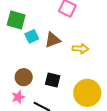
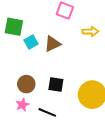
yellow arrow: (80, 49) -> (91, 31), moved

